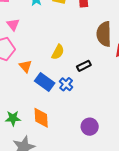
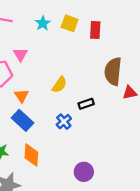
pink triangle: (13, 25) -> (20, 54), moved
blue rectangle: (45, 82) -> (23, 120), moved

